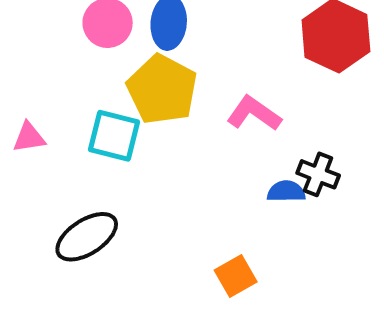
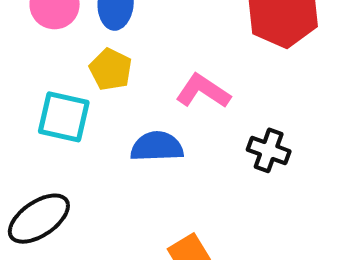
yellow pentagon: (162, 89) -> (111, 69), size x0.6
blue semicircle: (286, 191) -> (157, 147), moved, size x1.4

